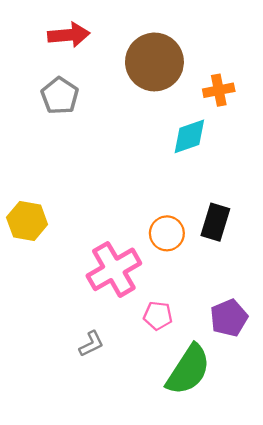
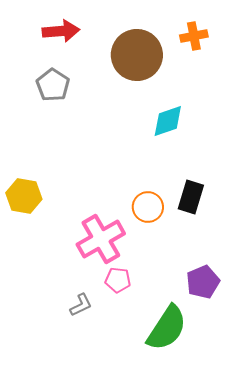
orange cross: (219, 90) -> (194, 36), moved
pink pentagon: (158, 316) -> (118, 280), moved

